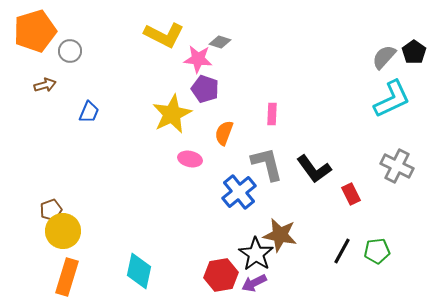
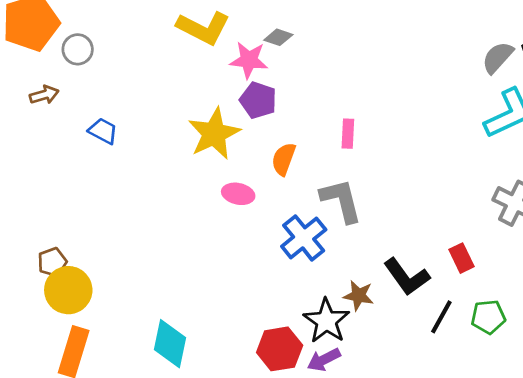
blue trapezoid: (89, 112) -> (103, 131), turned -85
black L-shape: (314, 169) -> (407, 277), moved
red rectangle: (351, 194) -> (461, 258), moved
brown star: (280, 235) -> (359, 295), size x0.7

